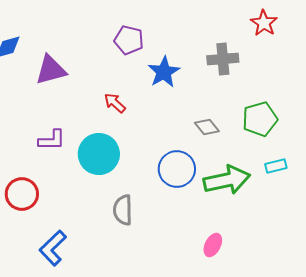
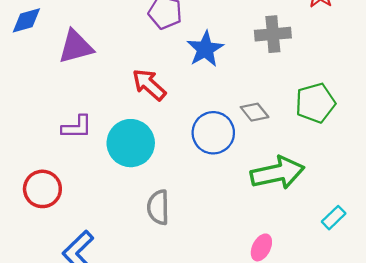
red arrow: (115, 103) -> (149, 85), size x1.4
cyan rectangle: (276, 166) -> (334, 218), moved, turned -30
blue circle: (177, 169) -> (213, 133), moved

